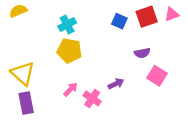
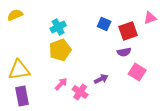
red square: (147, 17) -> (128, 31), moved
yellow pentagon: (69, 51) -> (60, 50), turned -30
yellow triangle: (23, 73) -> (19, 70), turned -50

